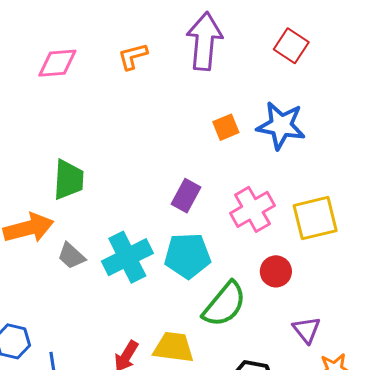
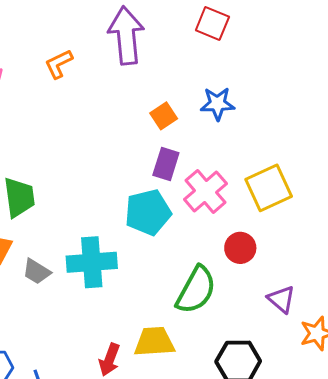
blue star: (281, 126) -> (217, 104), size x0.7
purple rectangle: (186, 196) -> (166, 164), moved
cyan pentagon: (187, 256) -> (148, 212), moved
cyan cross: (127, 257) -> (92, 262), turned 33

